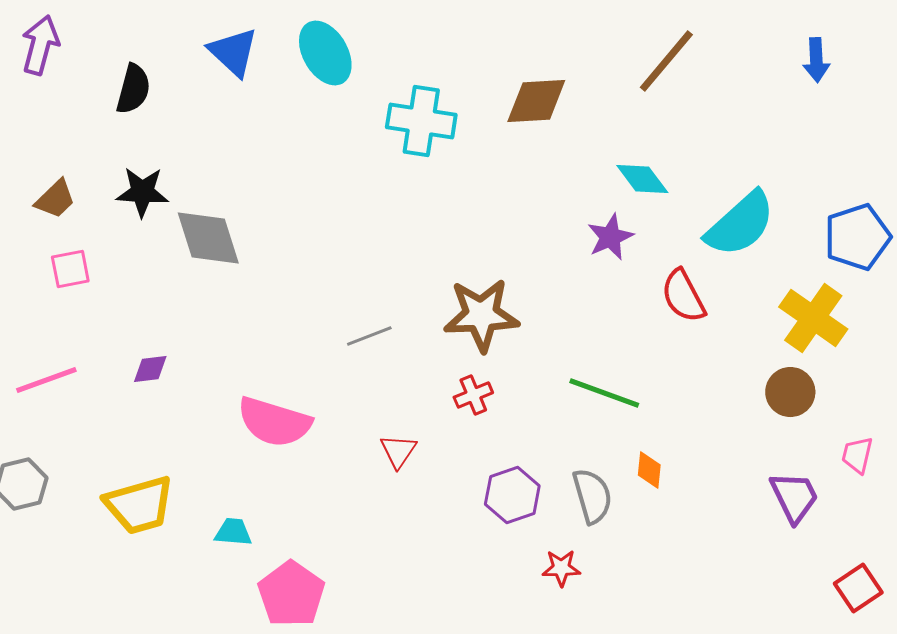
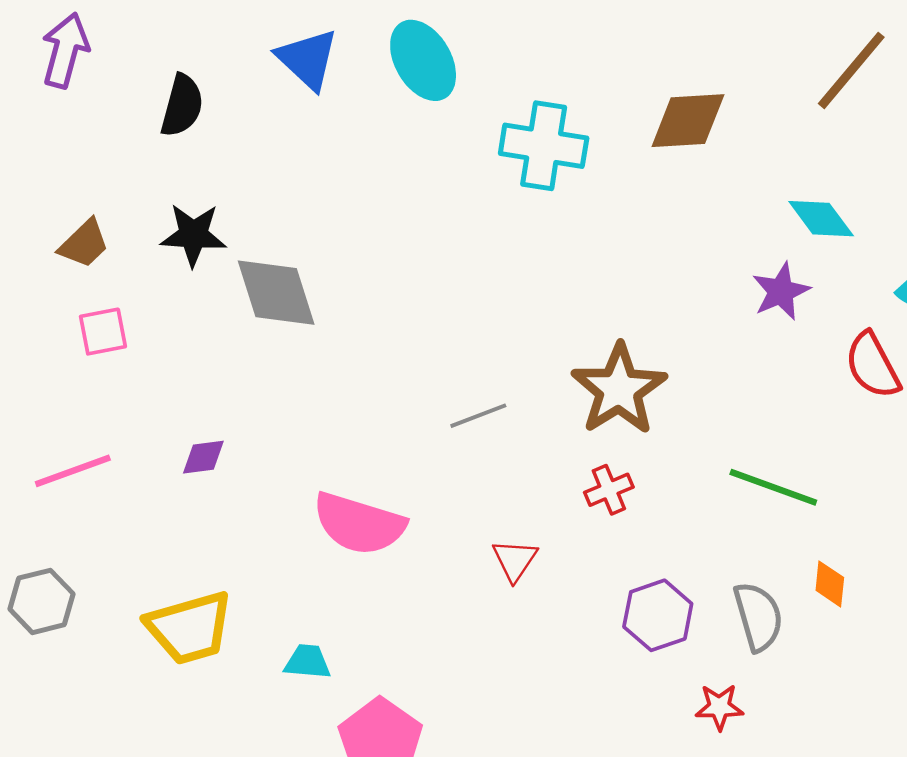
brown star: (481, 315) -> (619, 389), turned -30

